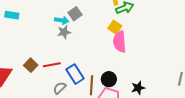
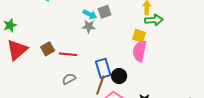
yellow square: (115, 27) -> (139, 36), turned -32
blue rectangle: (75, 74) -> (103, 68), moved
black circle: (109, 79) -> (119, 76), moved

